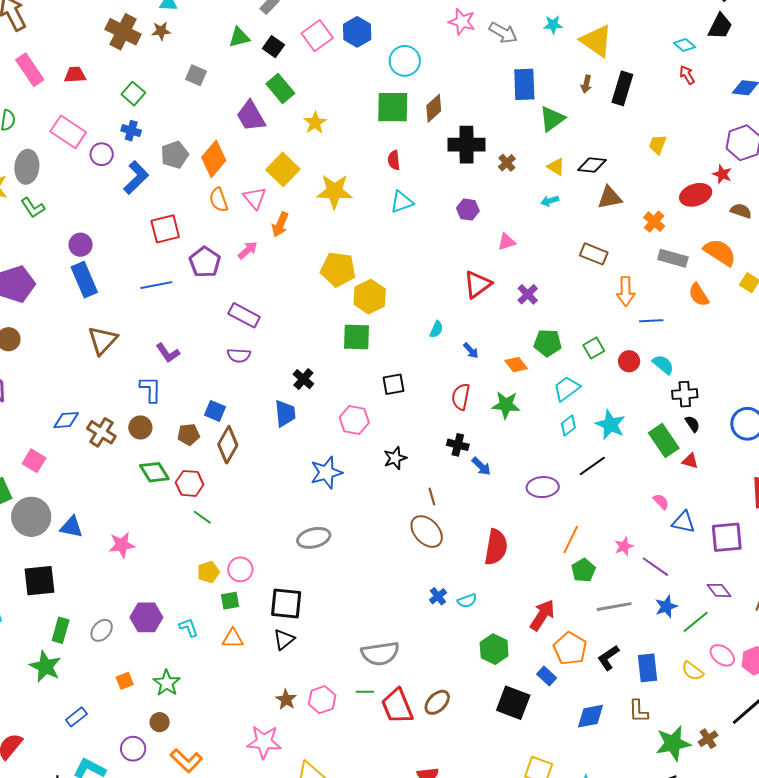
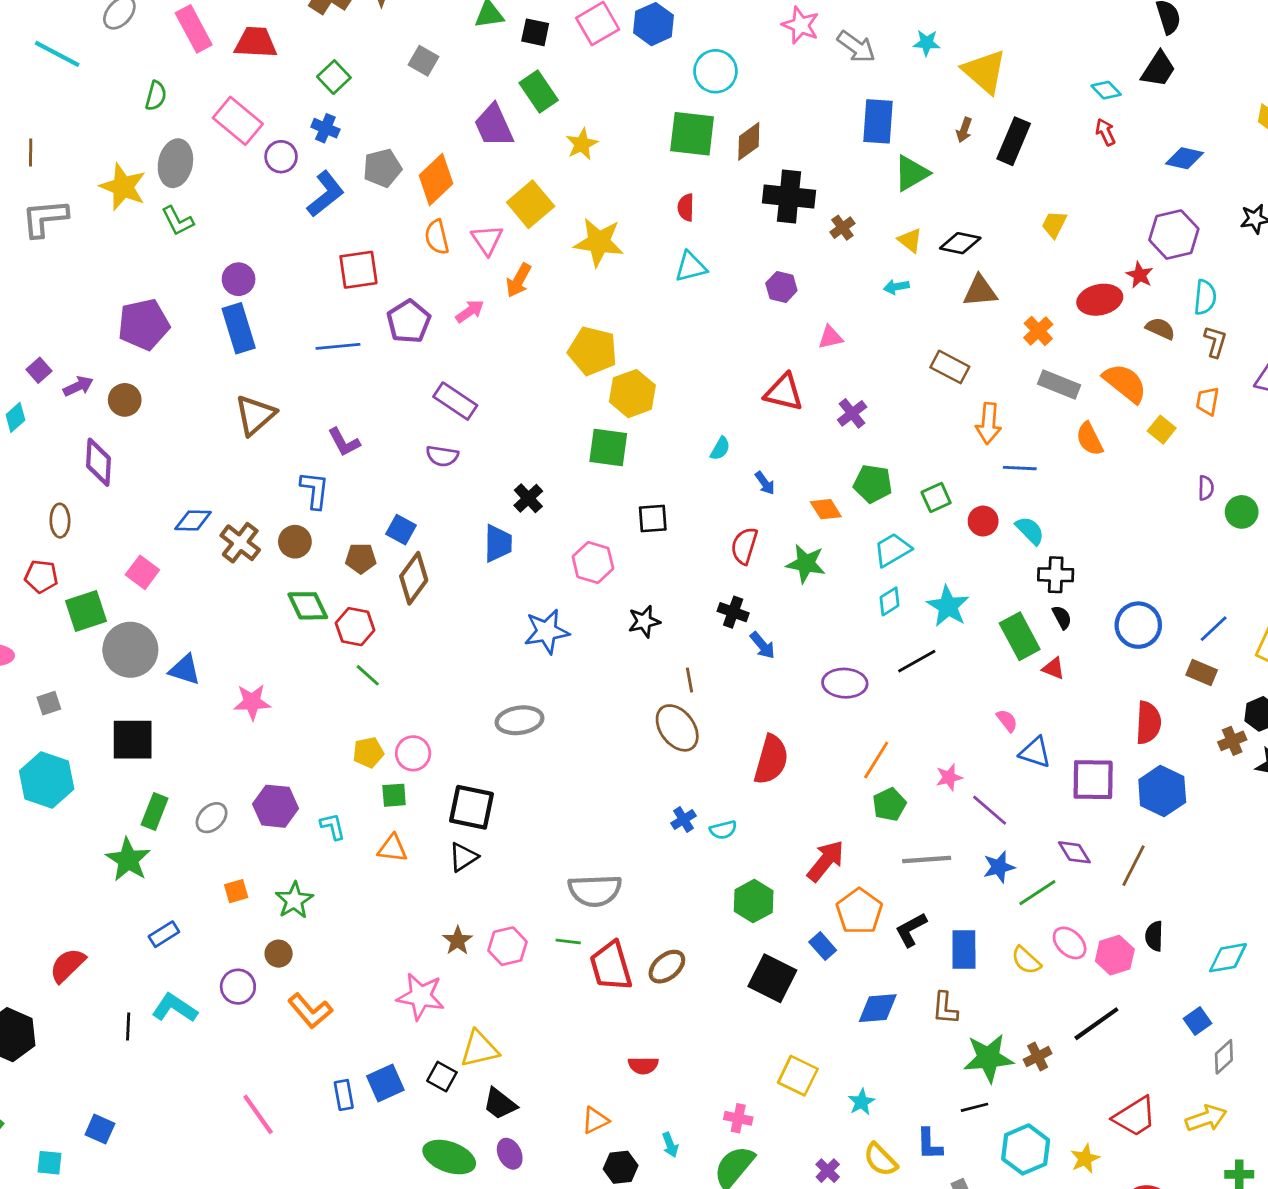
black square: (273, 47) -> (535, 32), turned -30
red trapezoid: (75, 75) -> (256, 42), size x1.4
red triangle: (477, 284) -> (784, 392), turned 44

